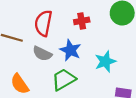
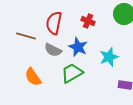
red cross: (82, 21) -> (88, 21), turned 32

